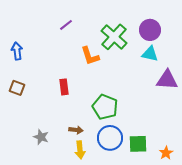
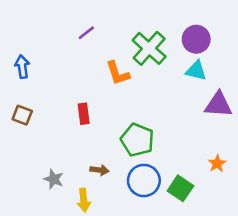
green square: (138, 144) -> (180, 188), turned 36
yellow arrow: (80, 150) -> (84, 200), moved
orange star: (166, 153) -> (217, 163), moved

